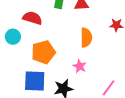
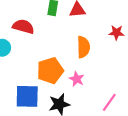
orange pentagon: (43, 52) -> (50, 71), moved

